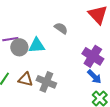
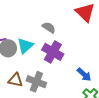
cyan triangle: (37, 45) -> (25, 46), turned -36
purple cross: (93, 56) -> (53, 52), moved

